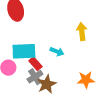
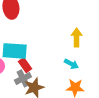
cyan arrow: (57, 52) -> (71, 64), moved

